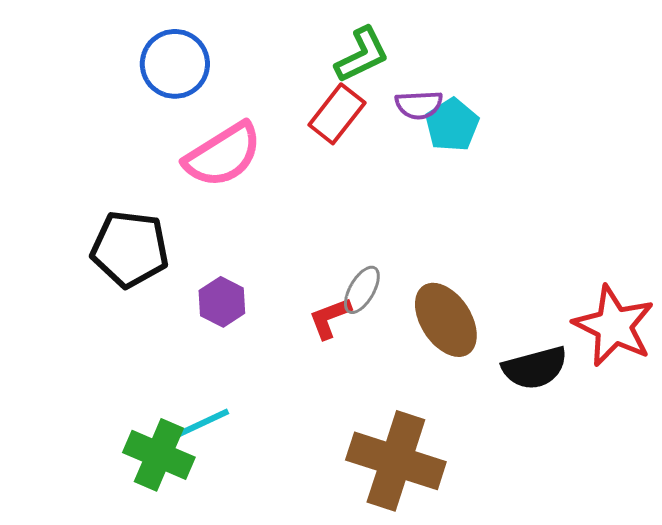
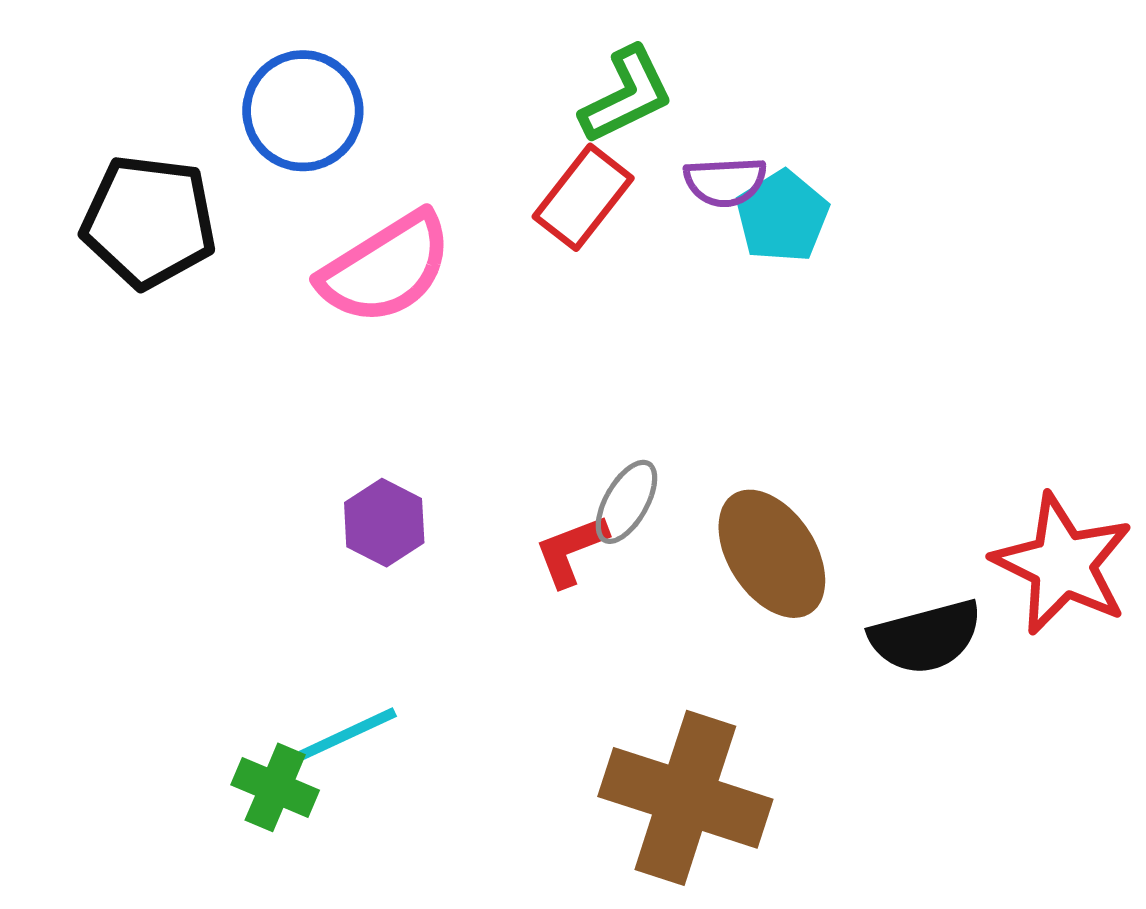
black pentagon: (130, 249) -> (149, 222), moved
green cross: (159, 455) -> (275, 787), size x0.7

